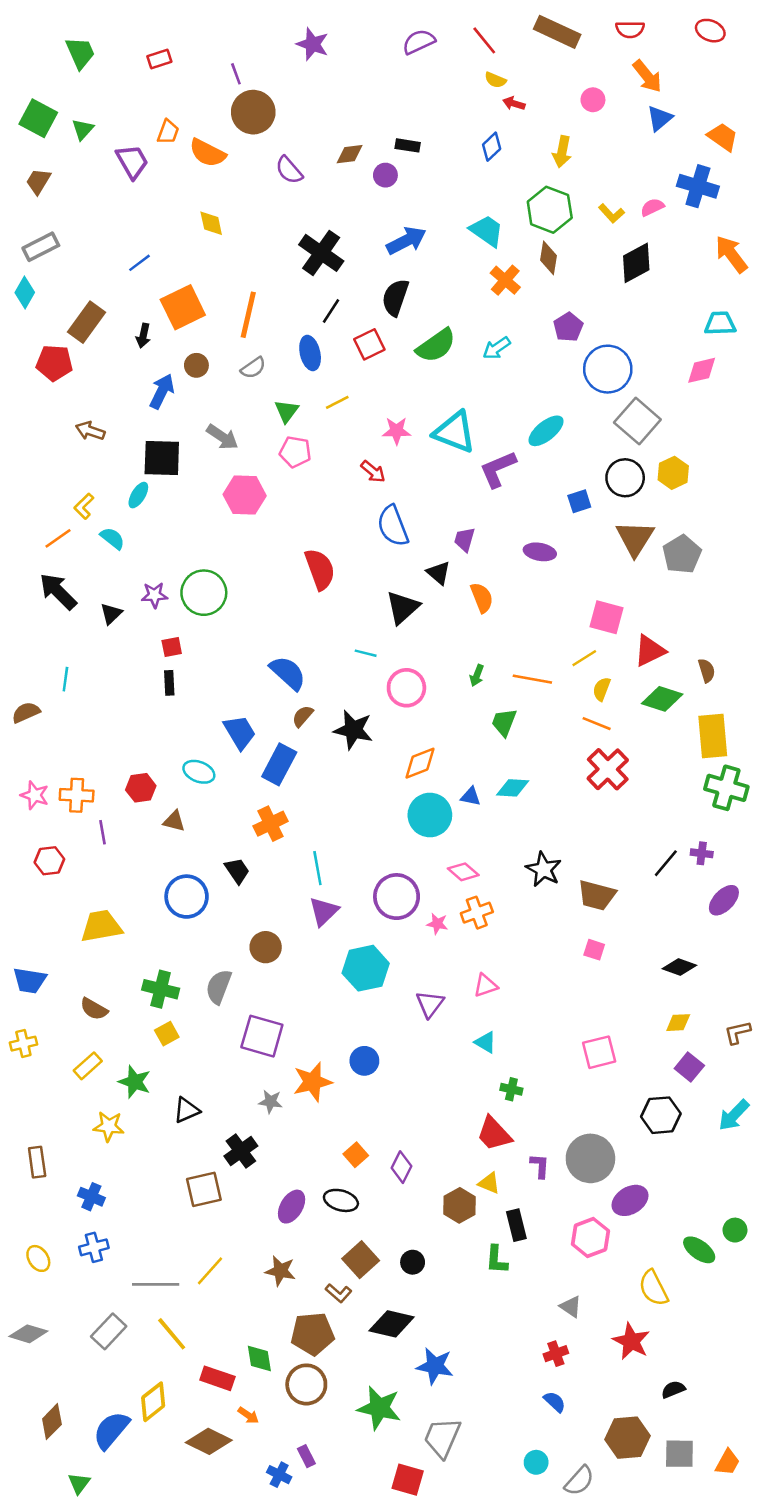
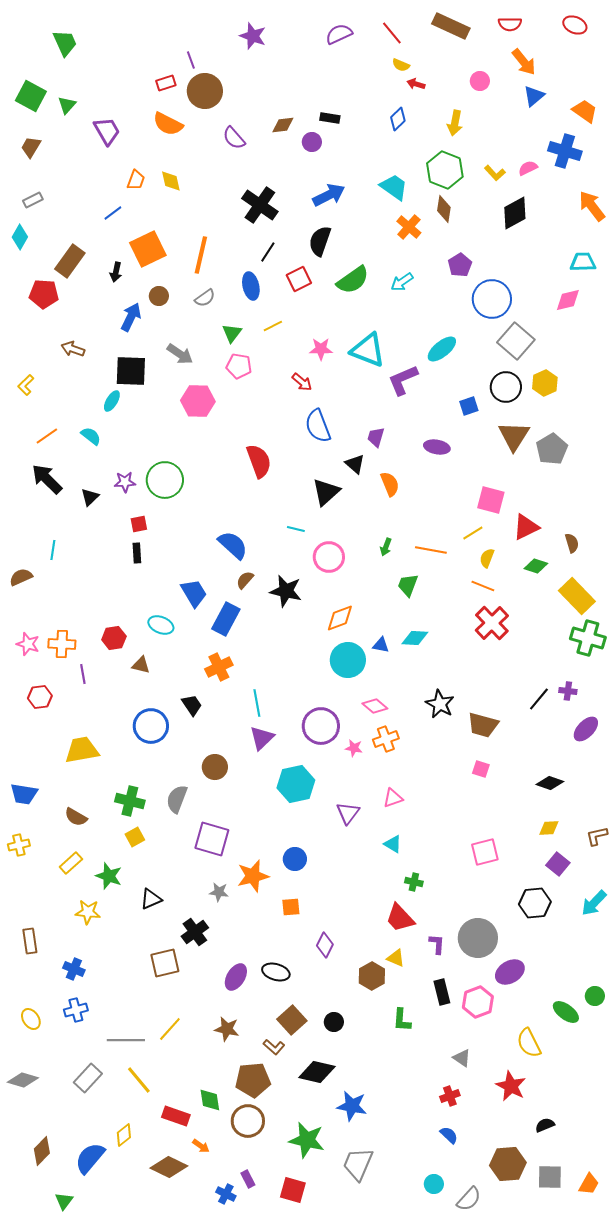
red rectangle: (159, 59) -> (166, 83), moved
orange trapezoid: (168, 132) -> (136, 180), moved
gray rectangle: (41, 247) -> (33, 200), size x0.7
yellow L-shape: (84, 506) -> (26, 385), moved
green diamond: (662, 699) -> (536, 566), size x0.7
yellow rectangle: (713, 736) -> (577, 596), turned -39
orange square: (356, 1155) -> (291, 907), moved, turned 36
black rectangle: (516, 1225) -> (442, 992), moved
yellow diamond: (153, 1402) -> (124, 1135), size x0.7
red square: (408, 1480) -> (293, 1190), moved

